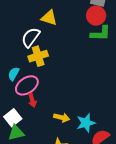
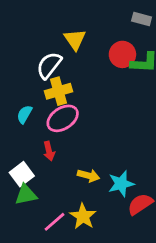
red circle: (96, 16) -> (122, 54), moved
yellow triangle: (49, 18) -> (75, 39), turned 36
pink ellipse: (27, 85) -> (63, 118), moved

